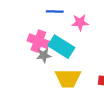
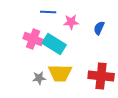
gray star: (44, 55) -> (39, 78), moved

